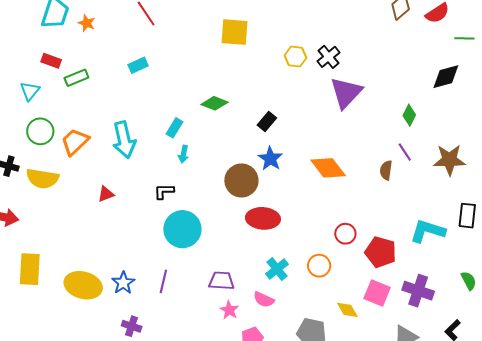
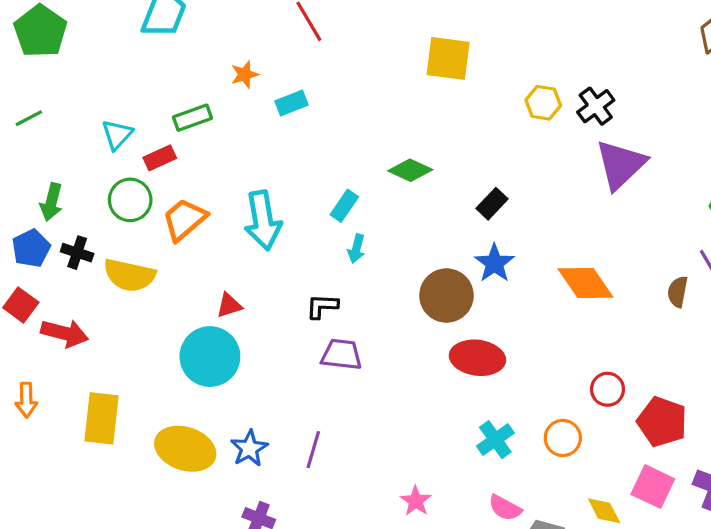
orange star: (87, 23) -> (245, 75), moved, turned 30
red rectangle: (51, 61) -> (160, 158), moved, turned -48
cyan circle: (182, 229) -> (210, 357), moved
purple trapezoid: (221, 281) -> (342, 355), moved
pink semicircle: (264, 299) -> (505, 508), moved

